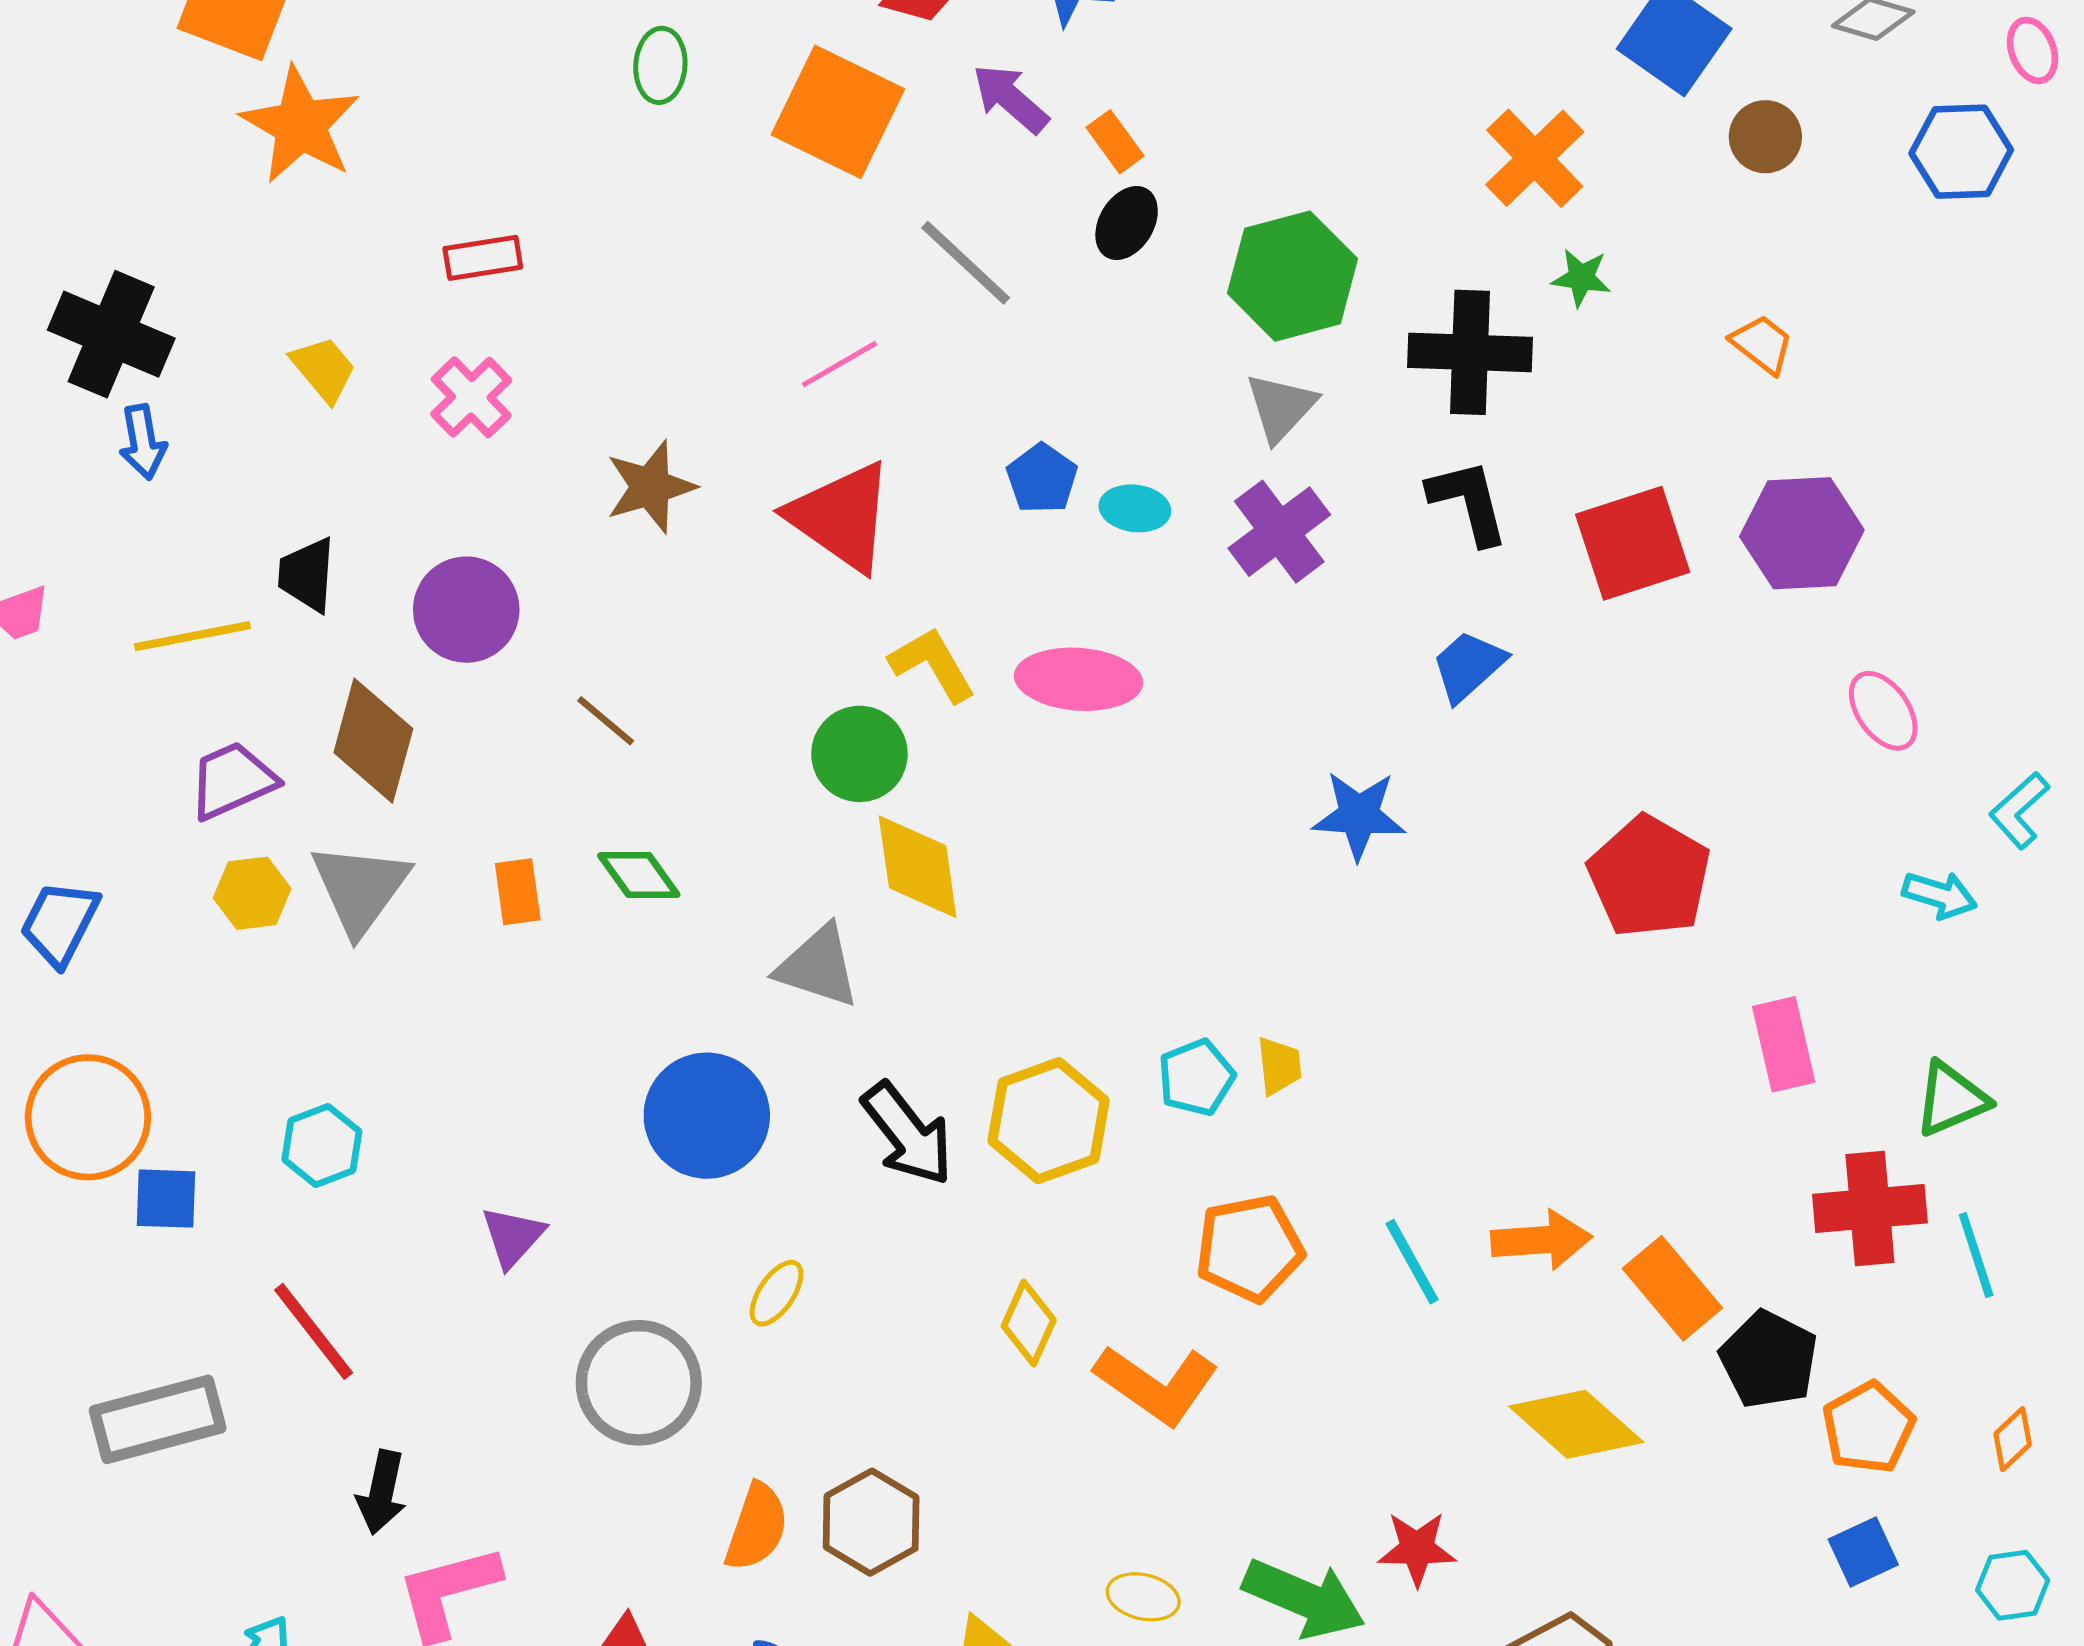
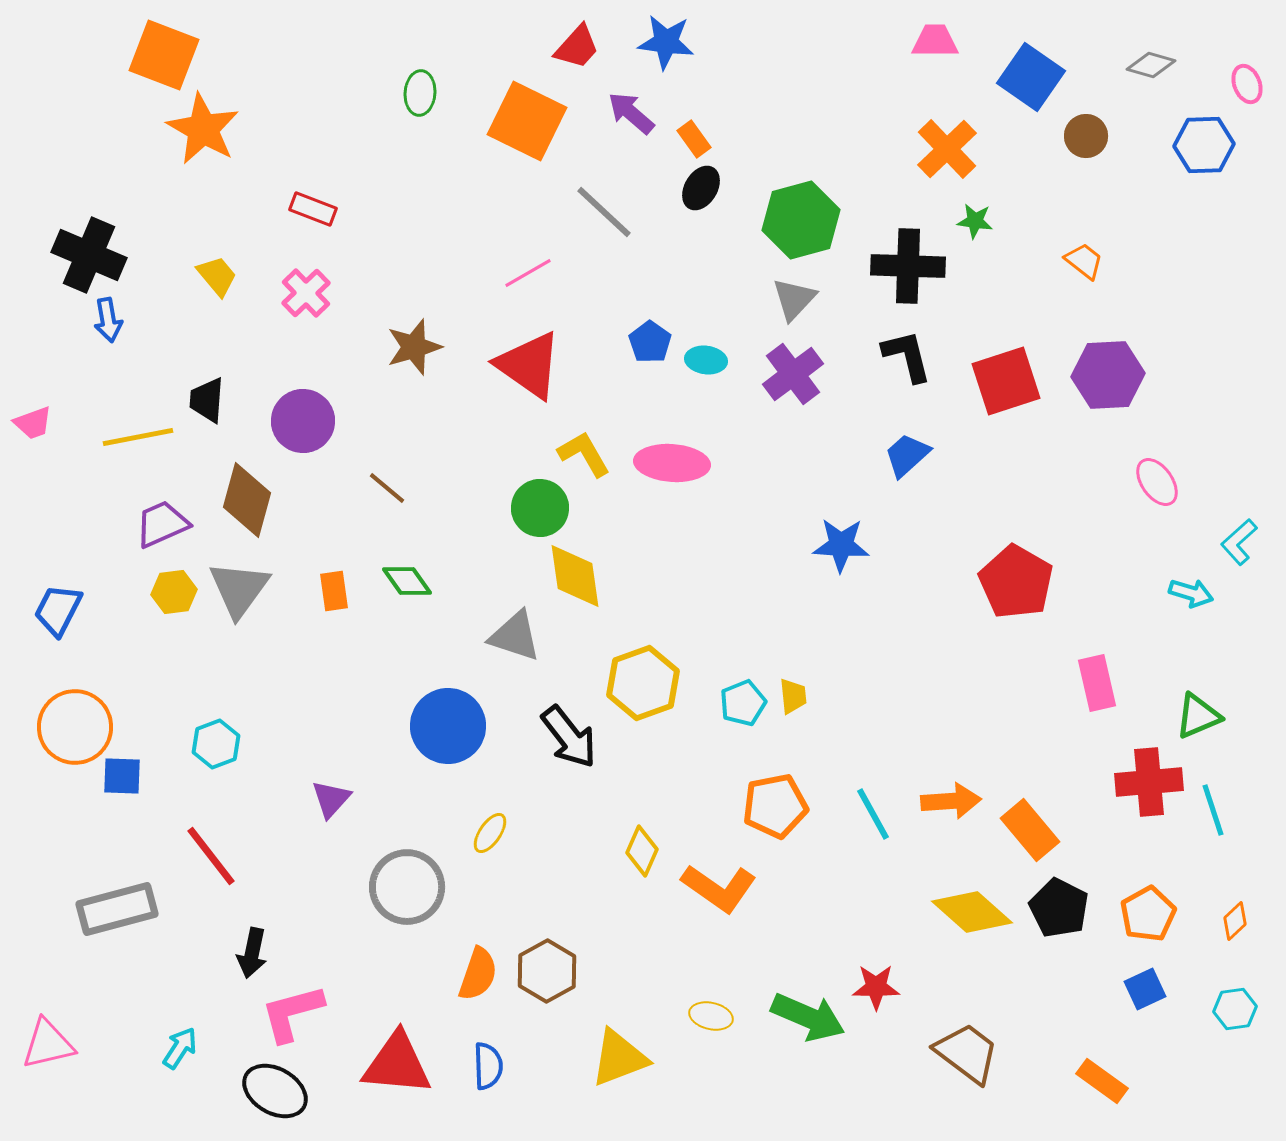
red rectangle: (483, 258) -> (313, 209), turned 30
yellow hexagon: (1049, 1121) -> (643, 683), moved
black pentagon: (1769, 1360) -> (1059, 908), moved

